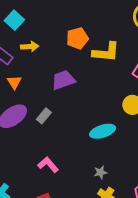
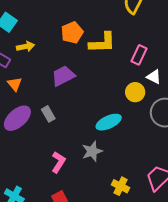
gray rectangle: (44, 116) -> (48, 114), turned -63
pink L-shape: (48, 165) -> (58, 162), turned 80
gray star: (100, 172) -> (92, 151), moved, size x1.5

